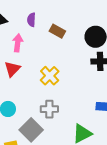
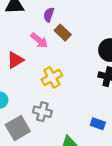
brown rectangle: (57, 31) -> (63, 33), moved
pink arrow: (18, 43) -> (39, 40), moved, turned 108

